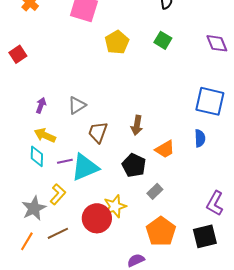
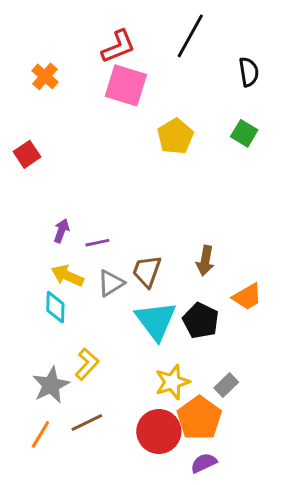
gray triangle: (77, 105) -> (111, 283), moved
purple line: (65, 161) -> (97, 243), moved
cyan triangle: (85, 167) -> (156, 321), moved, turned -44
gray rectangle: (155, 191) -> (226, 385), moved
red circle: (97, 218) -> (159, 431), moved
orange pentagon: (161, 231) -> (199, 418), moved

